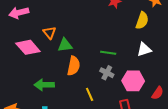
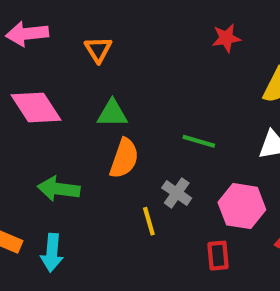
orange triangle: (49, 33) -> (98, 50), moved
gray cross: (107, 73) -> (177, 193), moved

